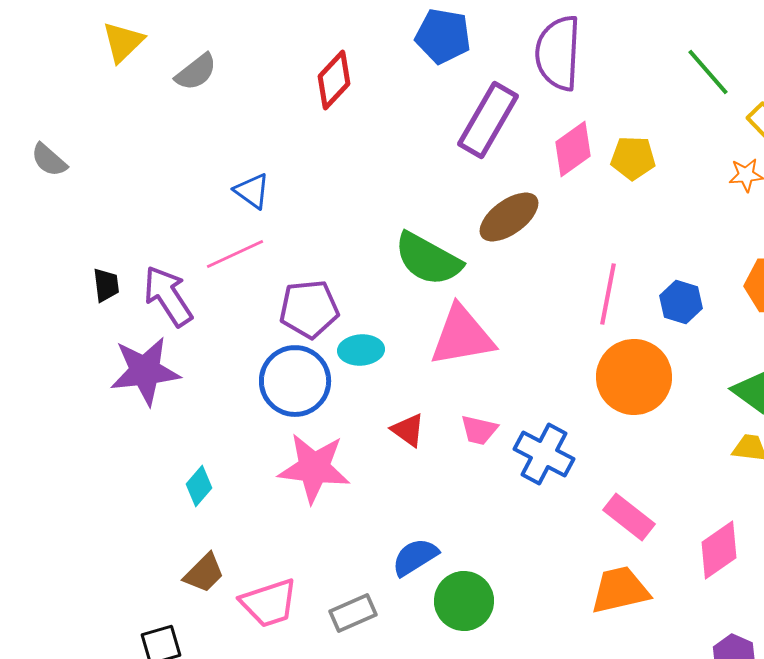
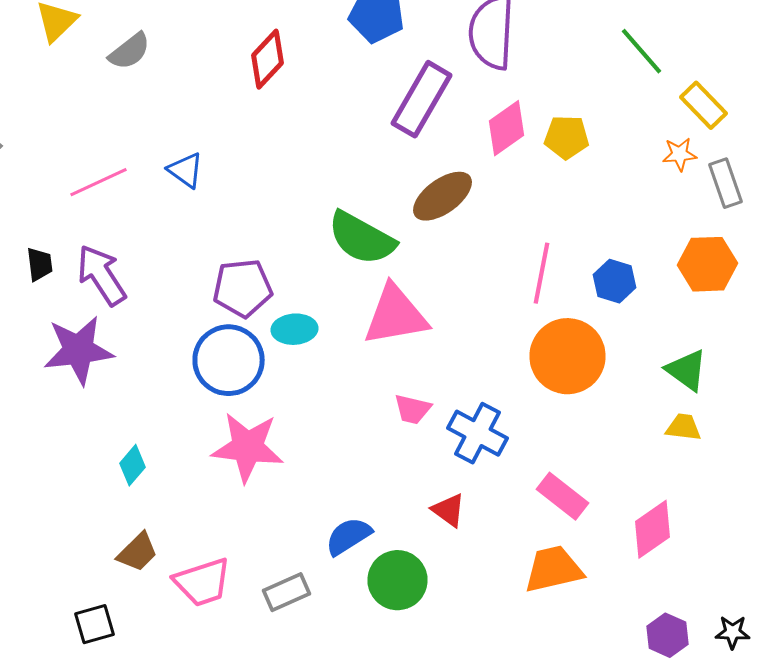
pink line: (235, 254) -> (98, 182), moved
red triangle: (408, 430) -> (448, 510), moved

